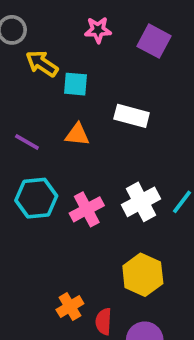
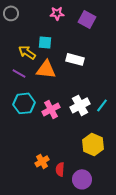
yellow arrow: (42, 64) -> (27, 52), moved
orange triangle: (77, 135) -> (46, 69), size x1.5
yellow hexagon: (143, 275) -> (93, 144), moved

